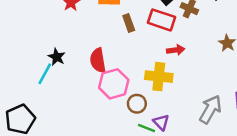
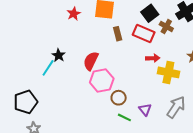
red semicircle: (98, 60) -> (91, 61), turned 30
yellow cross: (159, 77) -> (168, 72), moved
purple triangle: (161, 122) -> (145, 110), moved

